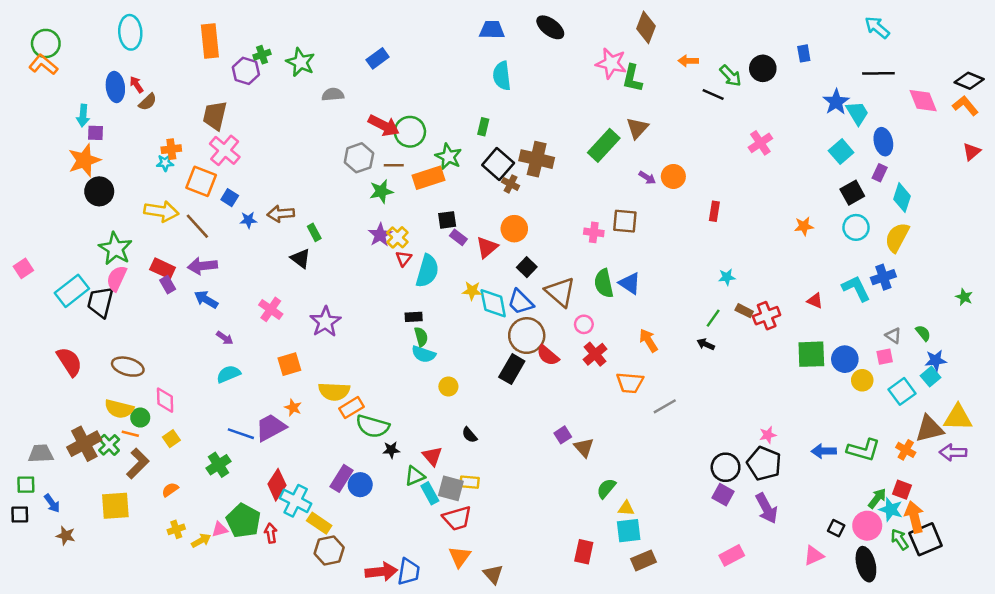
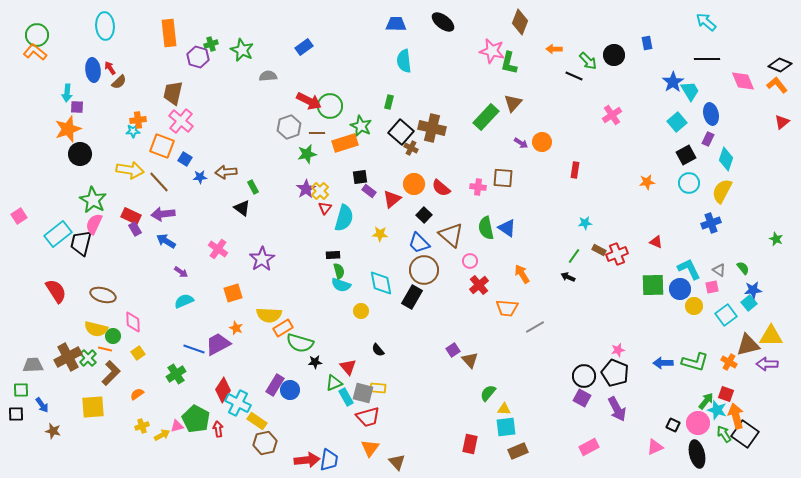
cyan L-shape: (856, 288) -> (689, 269), moved
cyan diamond: (493, 303) -> (381, 283), moved
red semicircle: (548, 355) -> (441, 188), moved
black square: (926, 539) -> (745, 434), turned -32

